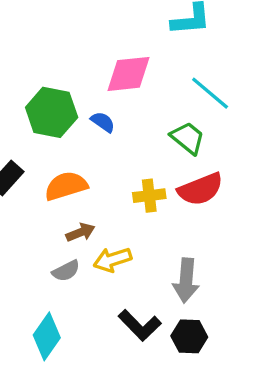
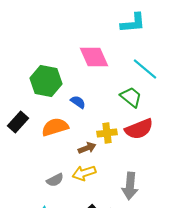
pink diamond: (128, 74) -> (94, 57), turned 72
blue semicircle: (103, 122) -> (78, 102), moved
brown arrow: (80, 232) -> (87, 148), moved

